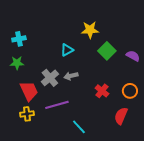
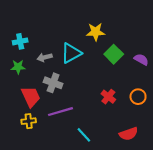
cyan triangle: (67, 50) -> (71, 53), size x1.5
gray arrow: (71, 76) -> (45, 57), moved
gray cross: (50, 78) -> (53, 83), turned -30
red semicircle: (121, 116) -> (129, 134), moved, turned -132

